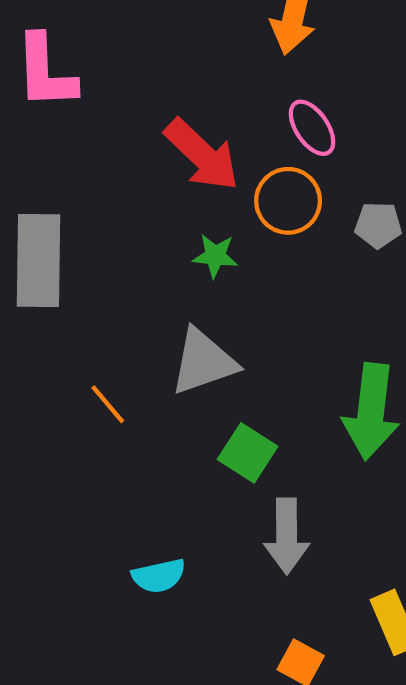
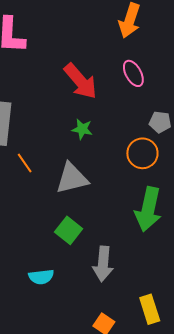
orange circle: (288, 201) -> (142, 153), moved
orange line: (108, 404) -> (25, 163), moved
green square: (248, 453) -> (69, 230), moved

